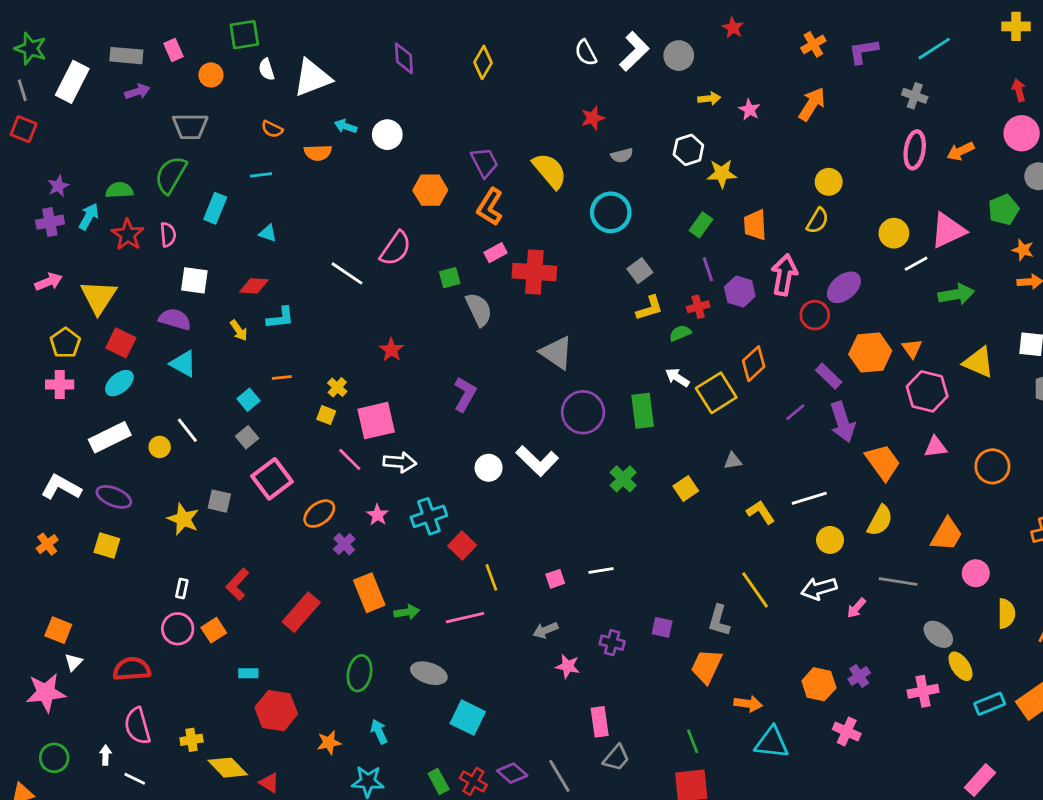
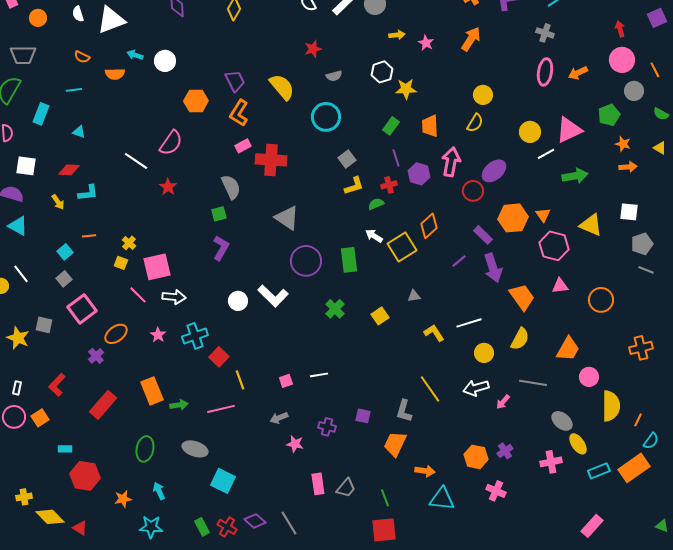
green square: (450, 278) -> (219, 214), moved
red star: (391, 350) -> (168, 187), moved
purple cross: (344, 544) -> (96, 356), moved
yellow semicircle: (1006, 614) -> (611, 406), size x1.4
gray trapezoid: (616, 758) -> (346, 488), moved

